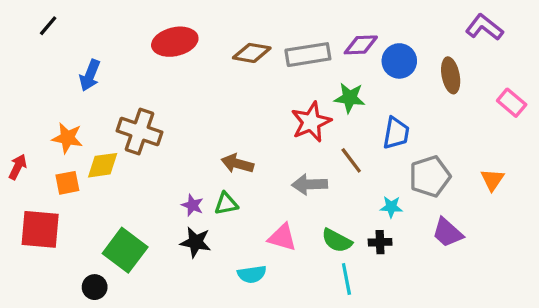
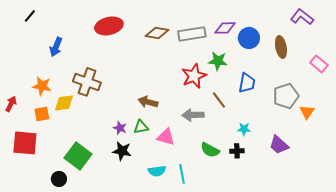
gray pentagon: (430, 176) -> (286, 96), moved
pink triangle: (282, 237) -> (166, 137), moved
cyan line: (346, 279) -> (182, 174), moved

